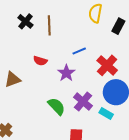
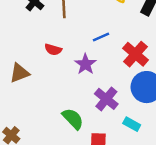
green semicircle: (56, 106) -> (73, 119), moved
cyan rectangle: (106, 113) -> (132, 124), moved

